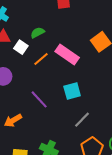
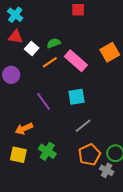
green semicircle: (38, 33) -> (54, 43), moved
orange arrow: (13, 120) -> (24, 129), moved

